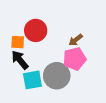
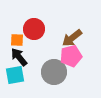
brown arrow: (76, 40) -> (72, 38), size x1.5
cyan square: (32, 80) -> (15, 75), moved

